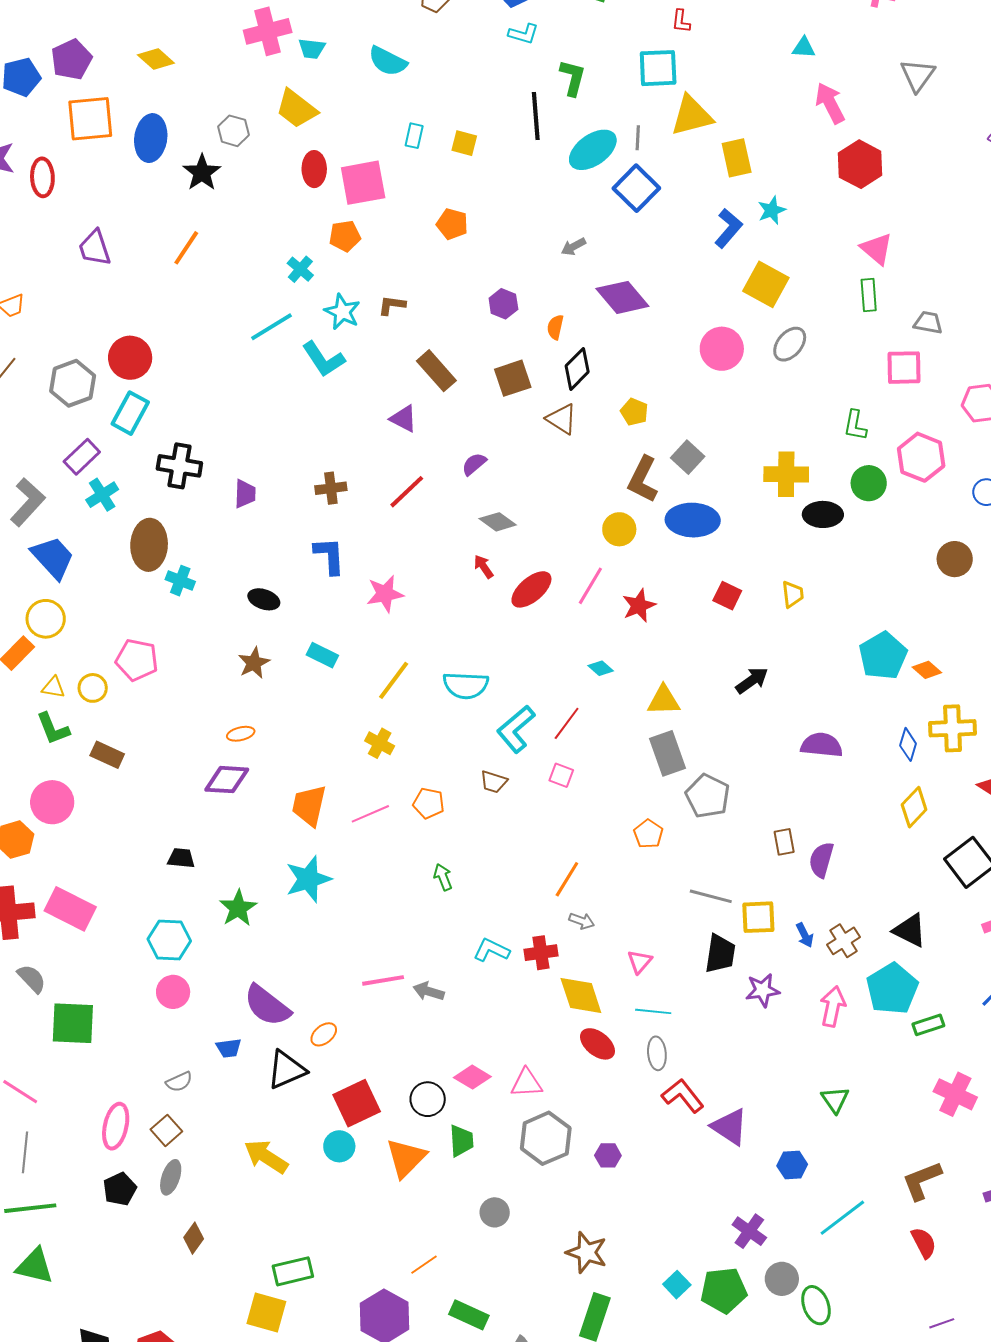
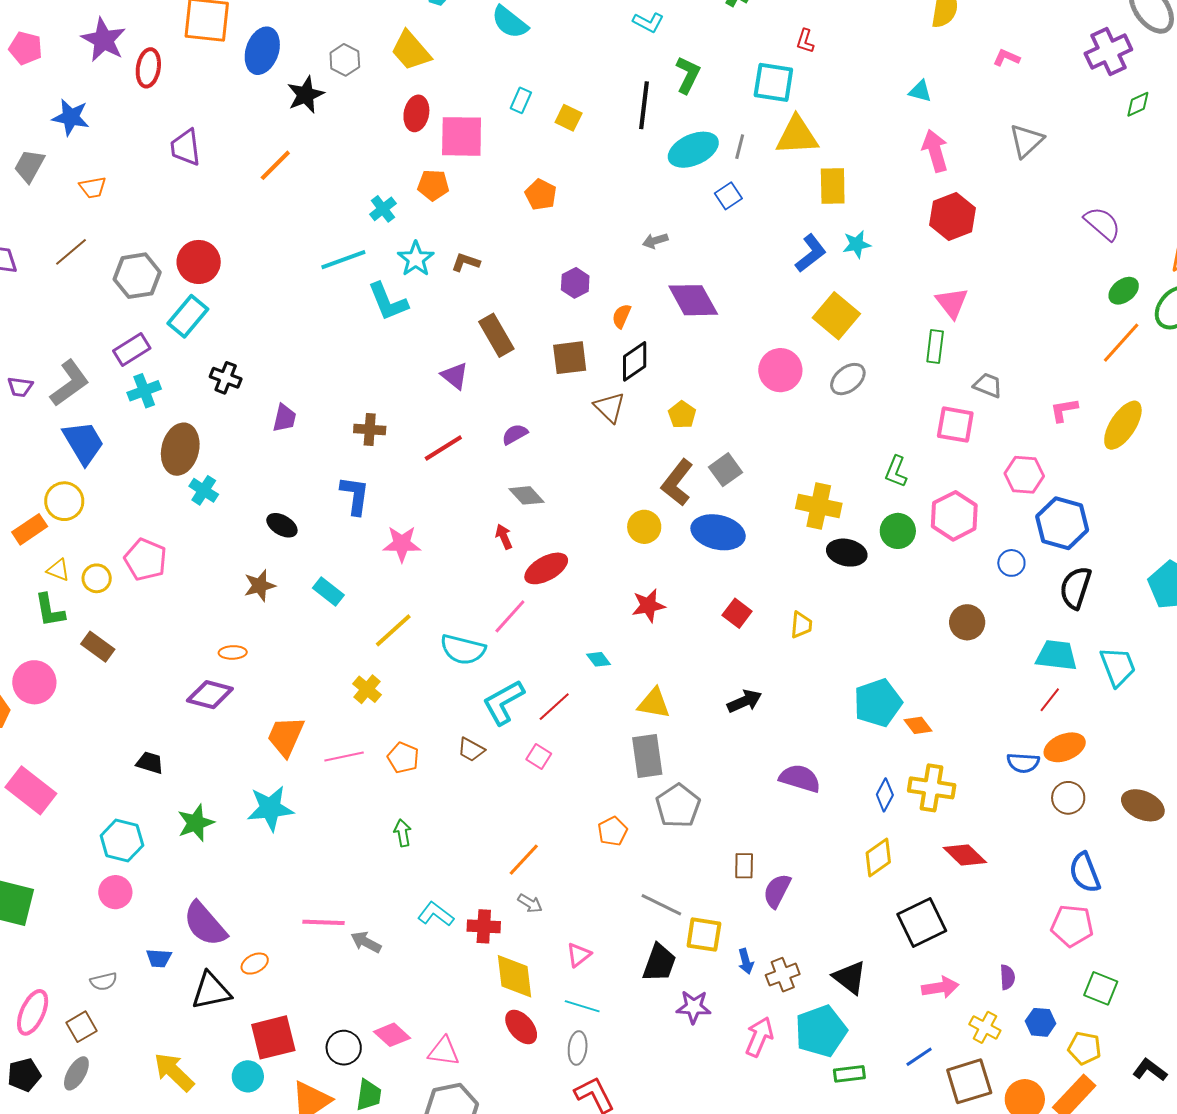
blue square: (636, 188) -> (728, 196), size x0.6
black cross: (179, 466) -> (226, 378), size x0.7
pink line: (590, 586) -> (510, 616), moved

